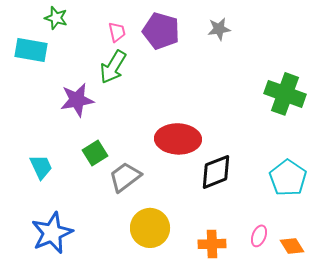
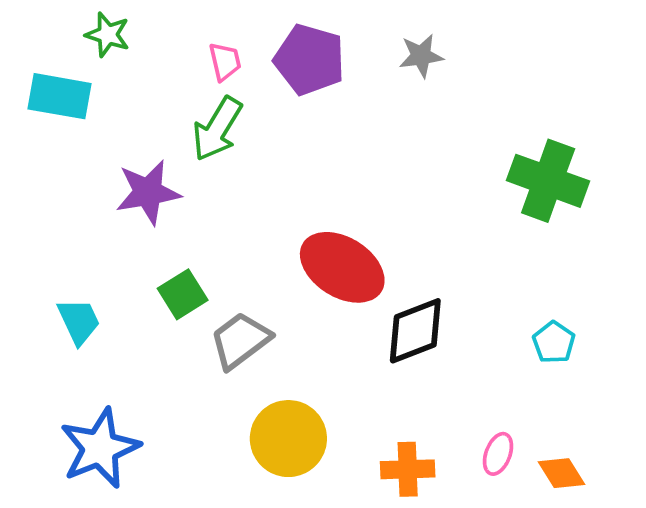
red ellipse: (178, 139) -> (342, 267), turned 30
cyan pentagon: (288, 178) -> (554, 342), size x0.6

